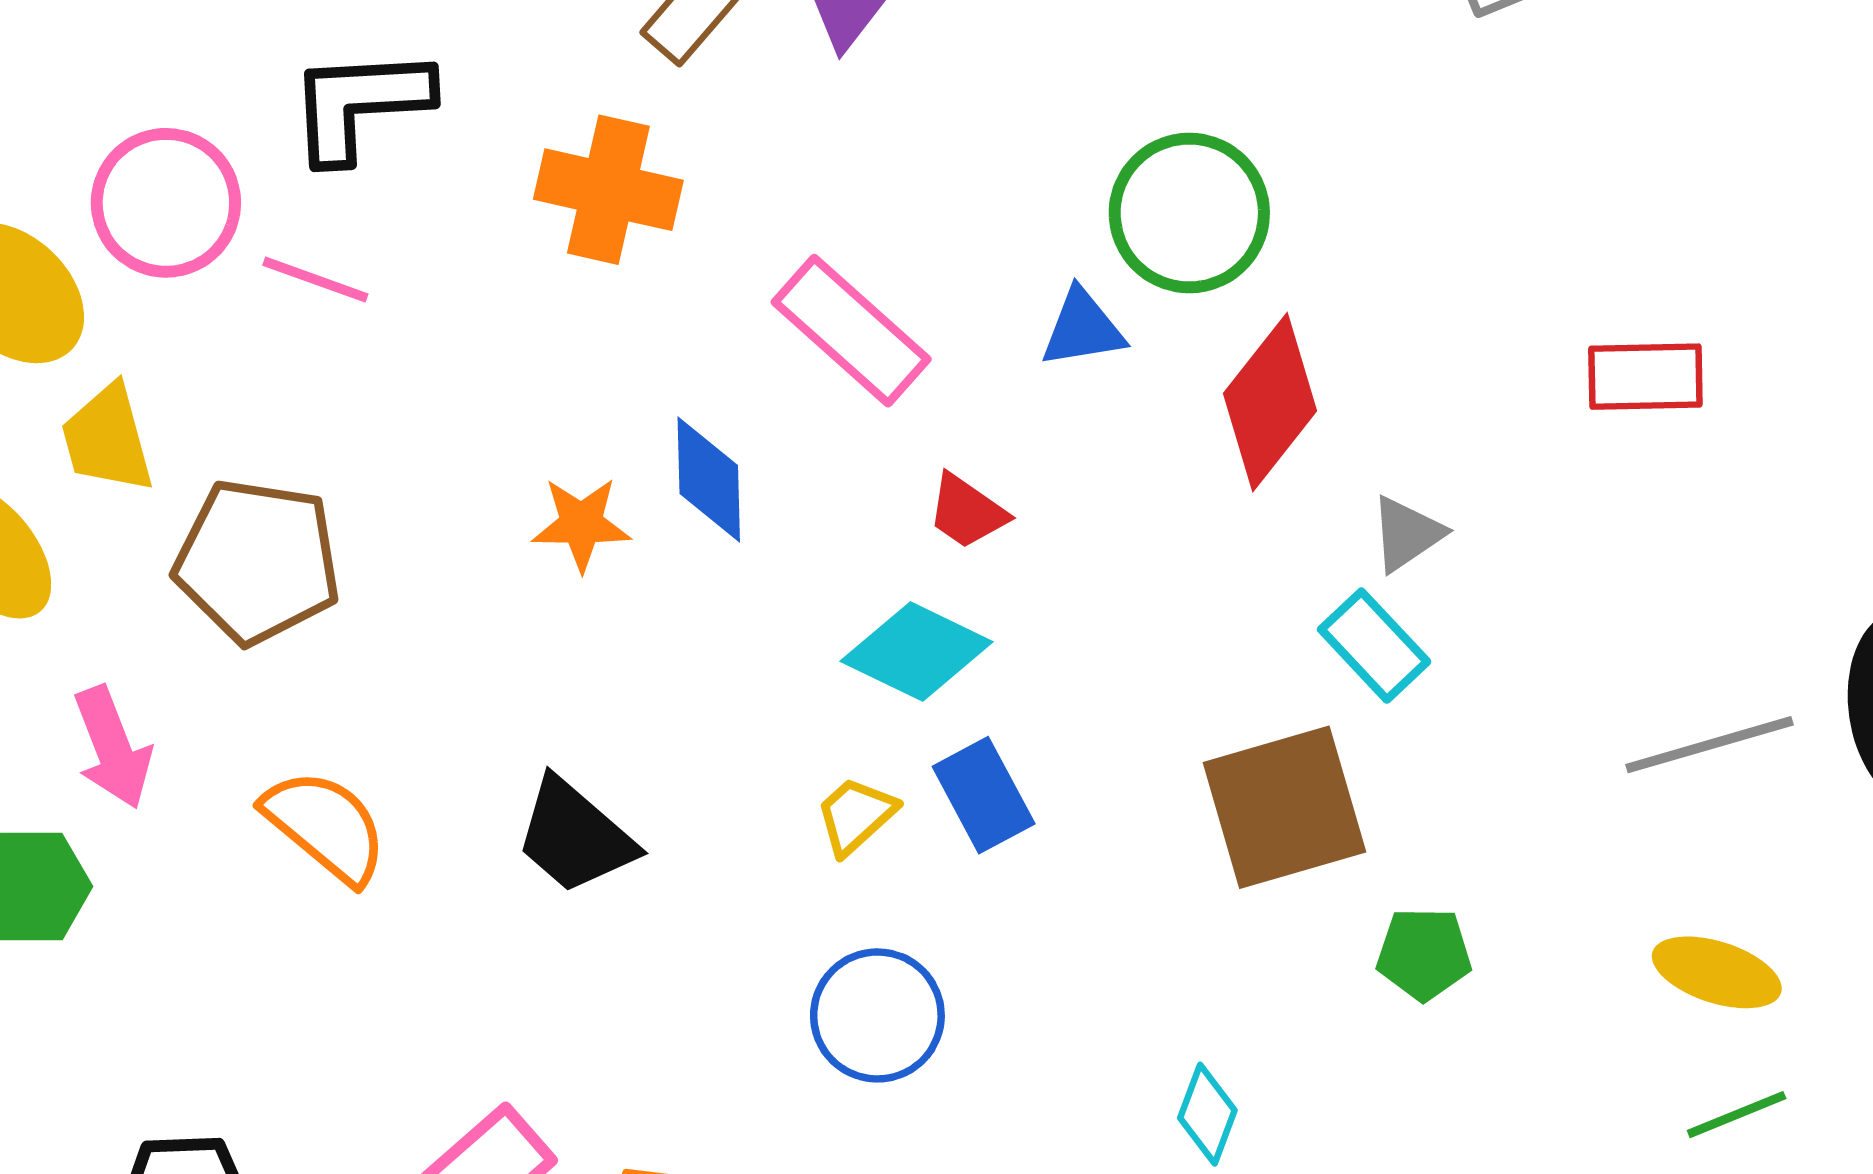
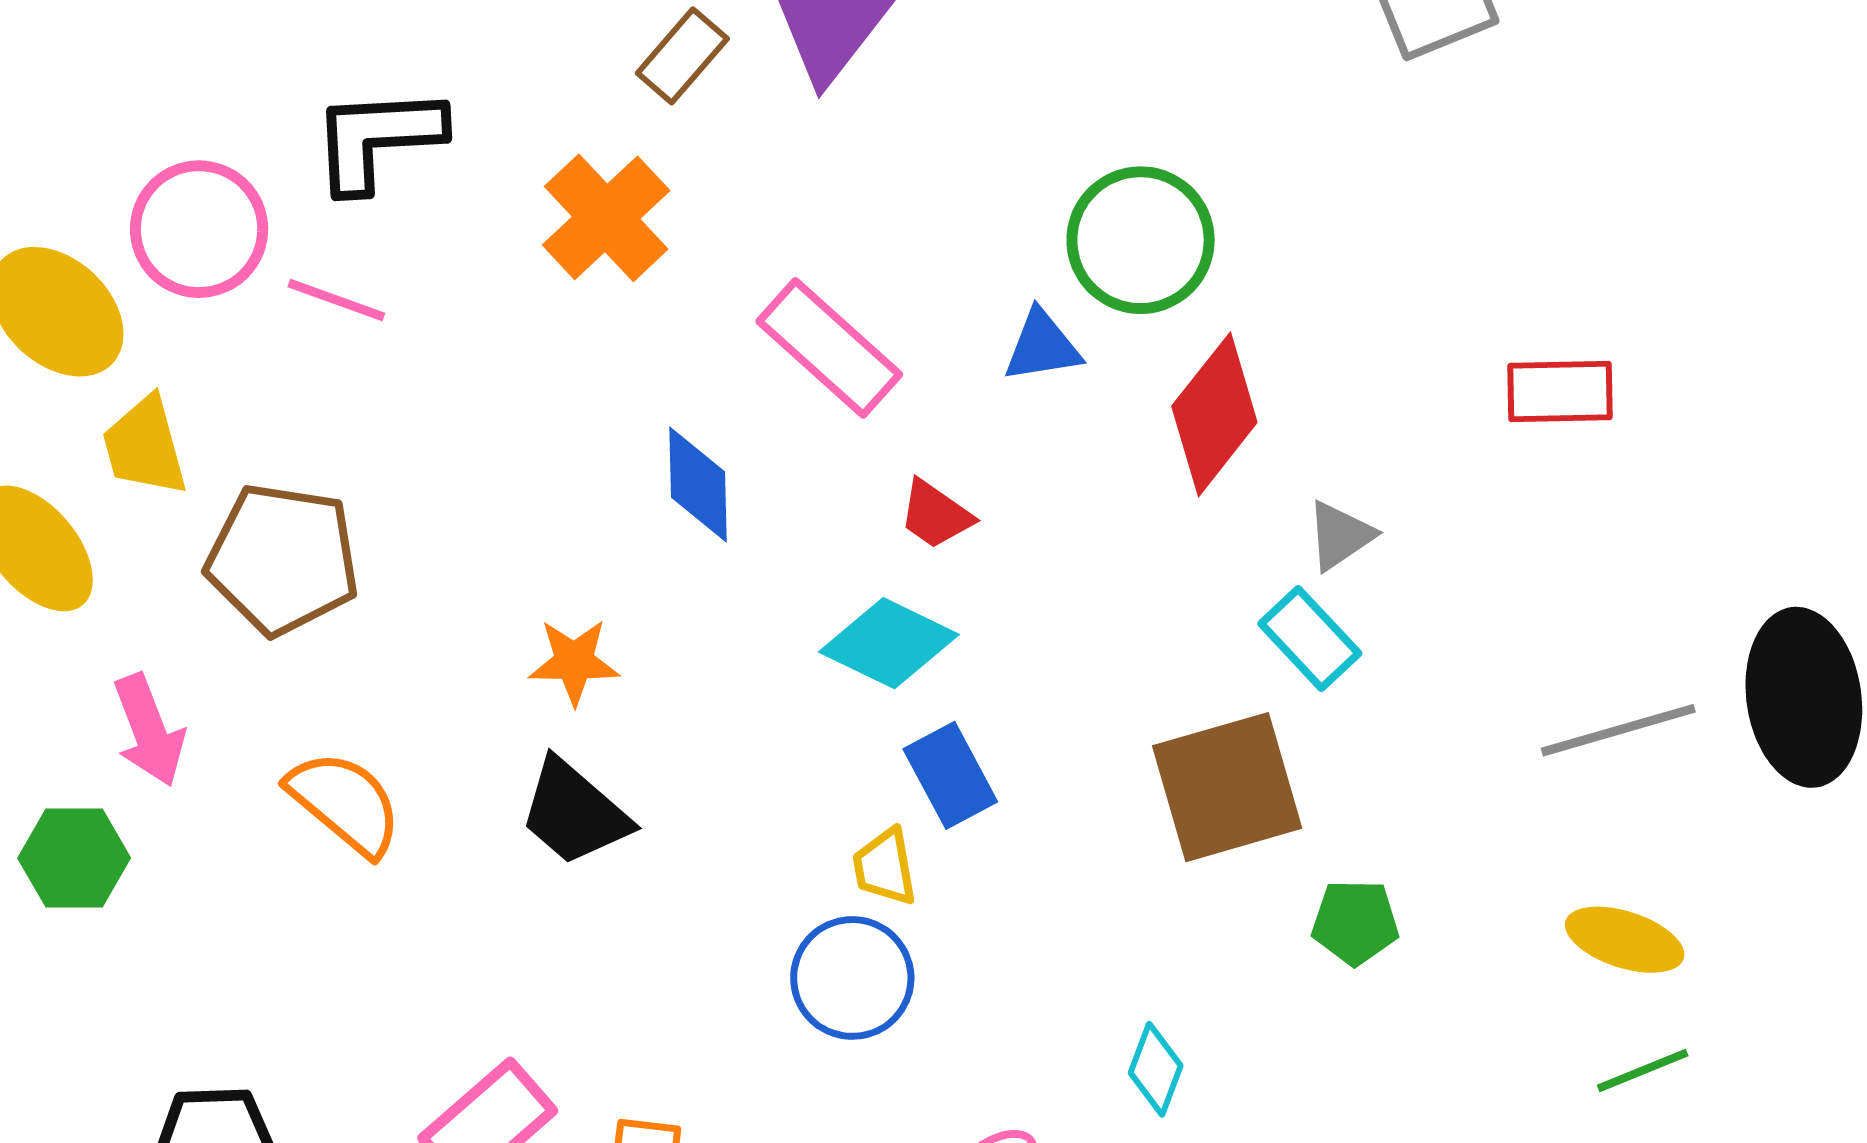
orange cross: (608, 190) -> (606, 218), turned 34
orange star: (581, 524) -> (574, 662), moved
yellow trapezoid: (856, 816) -> (885, 867), moved, turned -58

